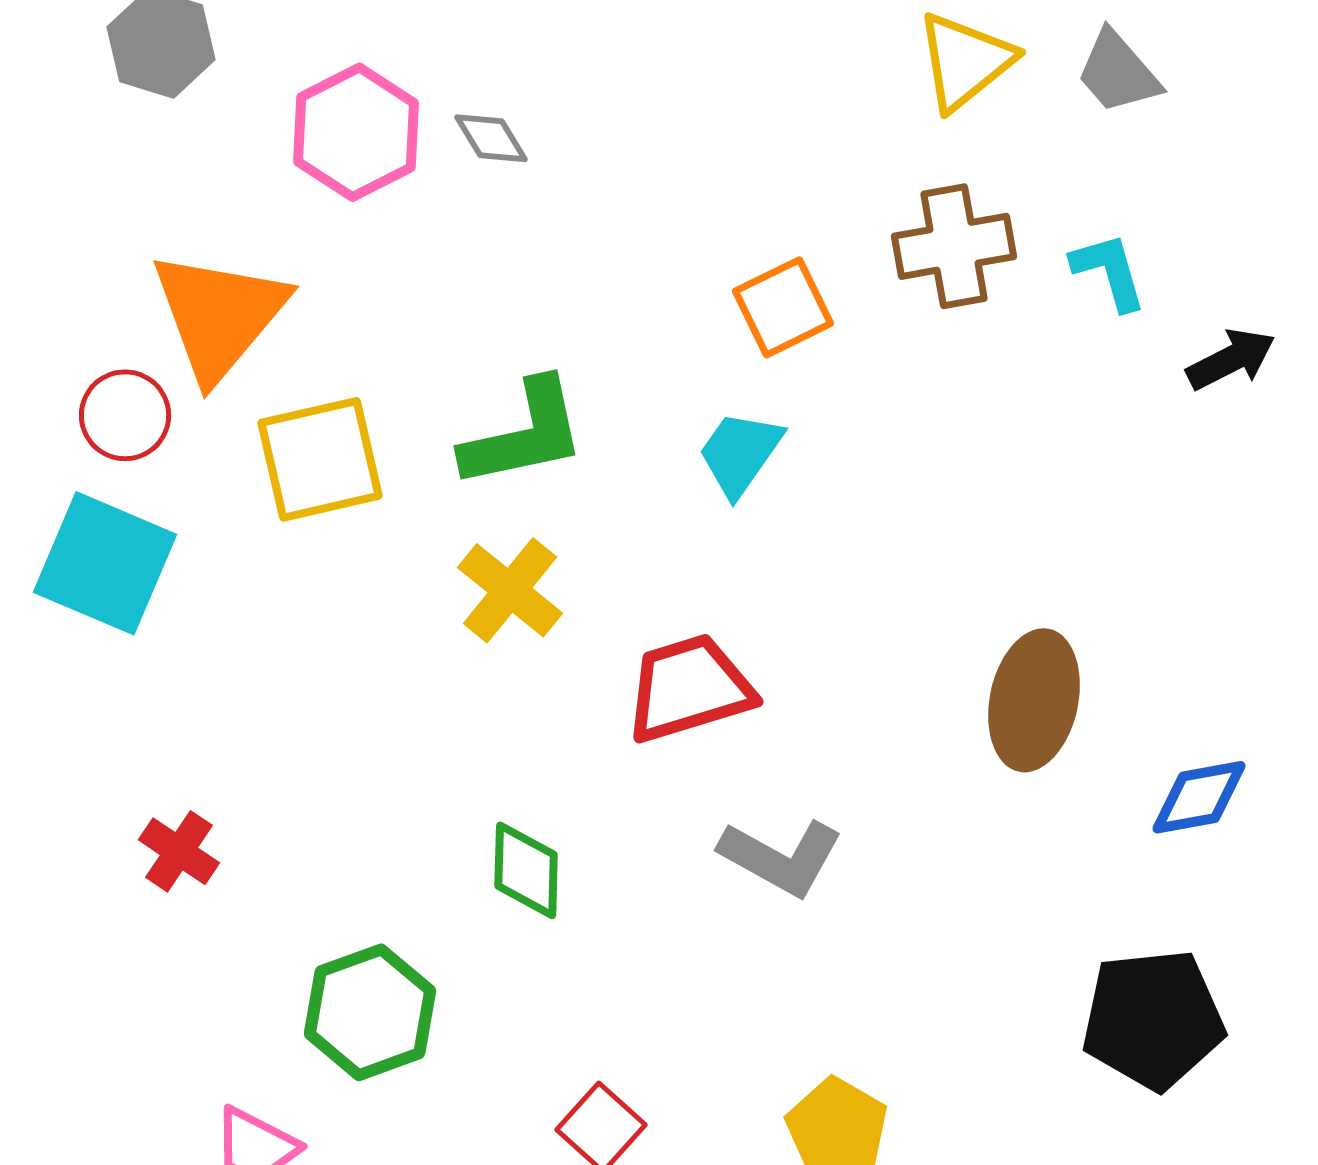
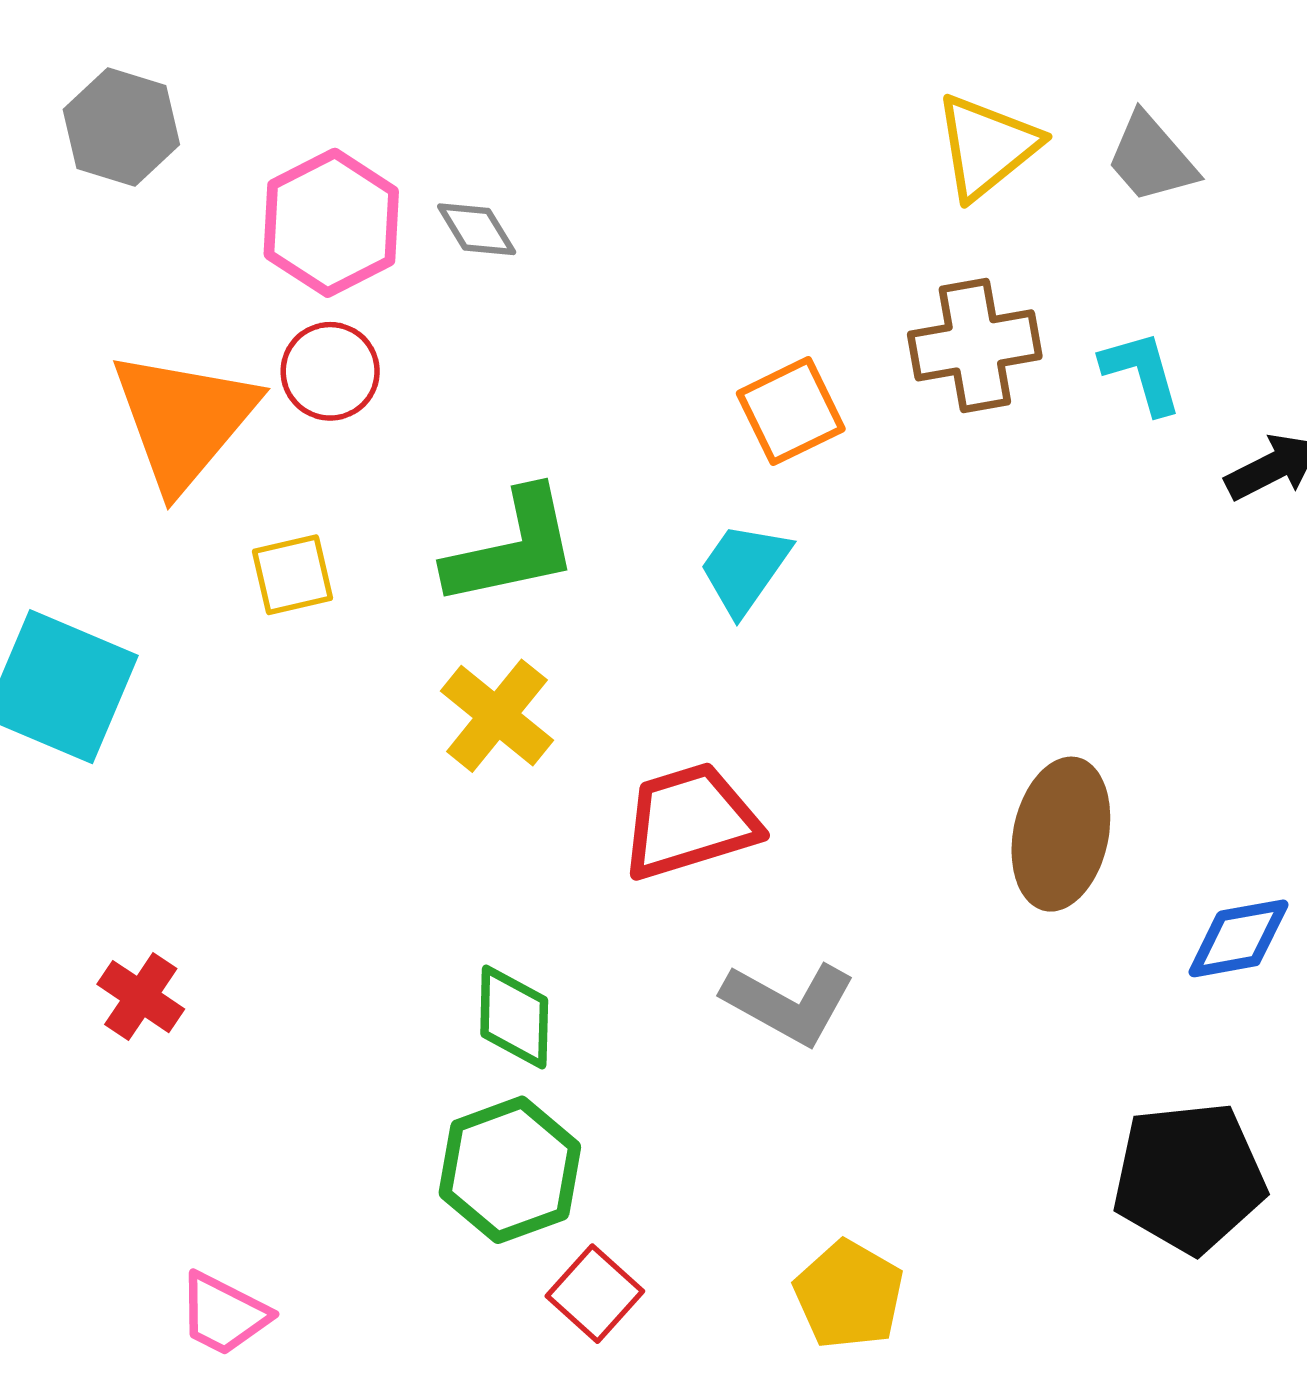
red circle: (125, 415) -> (330, 371), moved
yellow square: (320, 459) -> (292, 575), size x0.6
green hexagon: (370, 1012) -> (510, 1170), moved

